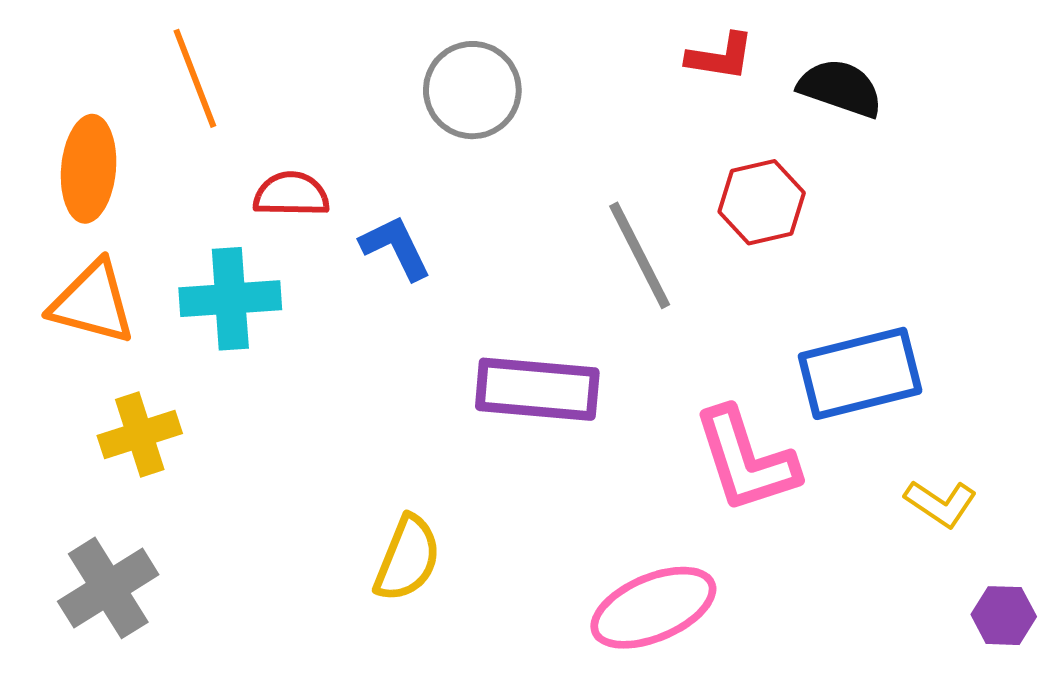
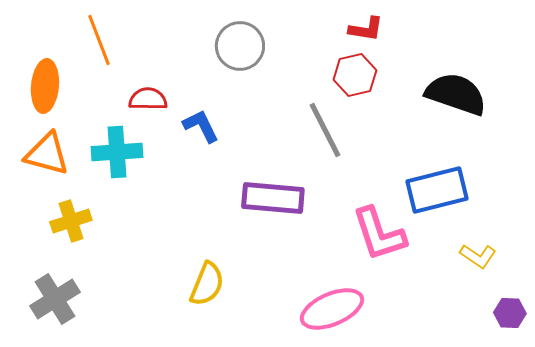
black semicircle: (840, 88) -> (456, 94), moved, size x1.4
red hexagon: (762, 202) -> (355, 75), moved

